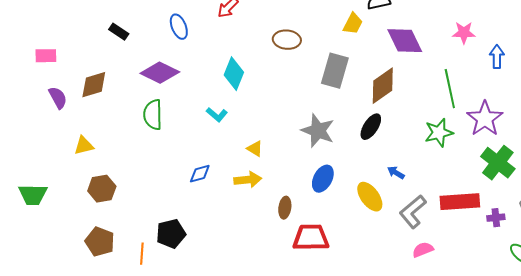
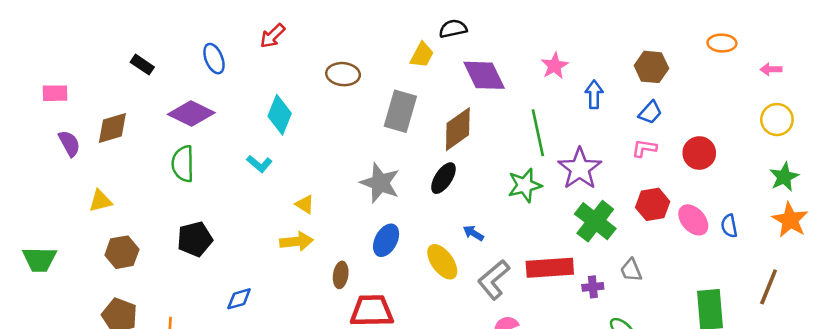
pink star: (464, 33) -> (555, 66), turned -30
blue diamond: (200, 174) -> (239, 299), moved
black pentagon: (171, 234) -> (195, 239), moved

